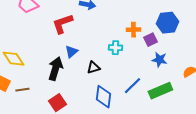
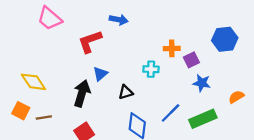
blue hexagon: (167, 23) -> (225, 39), moved

